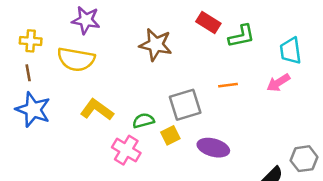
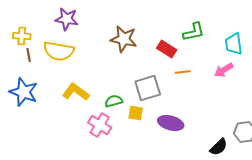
red rectangle: (208, 23) -> (167, 49), moved
brown line: (28, 73) -> (29, 55), moved
yellow square: (170, 135) -> (136, 113), turned 35

